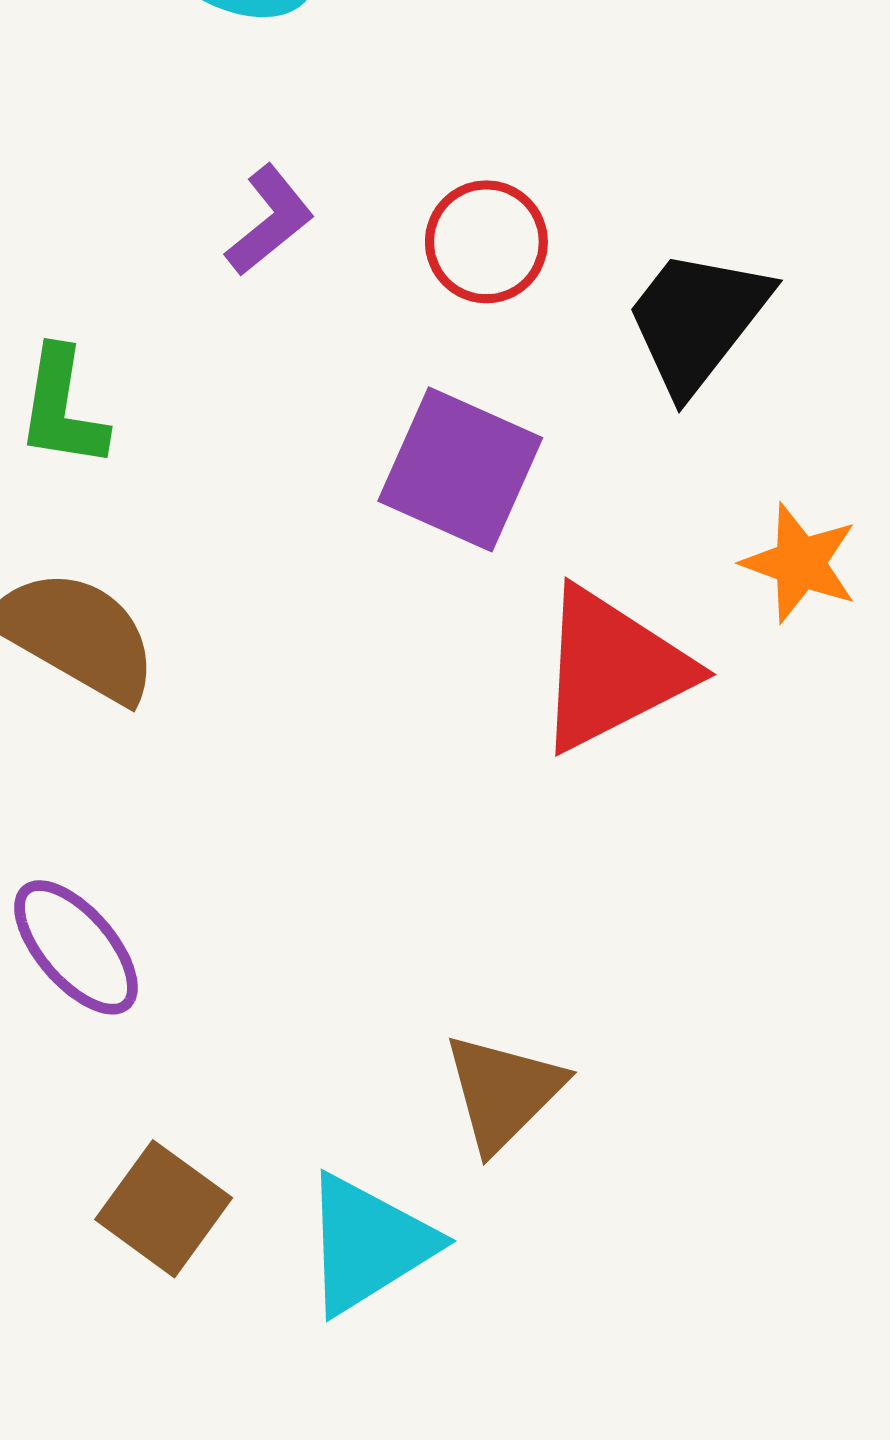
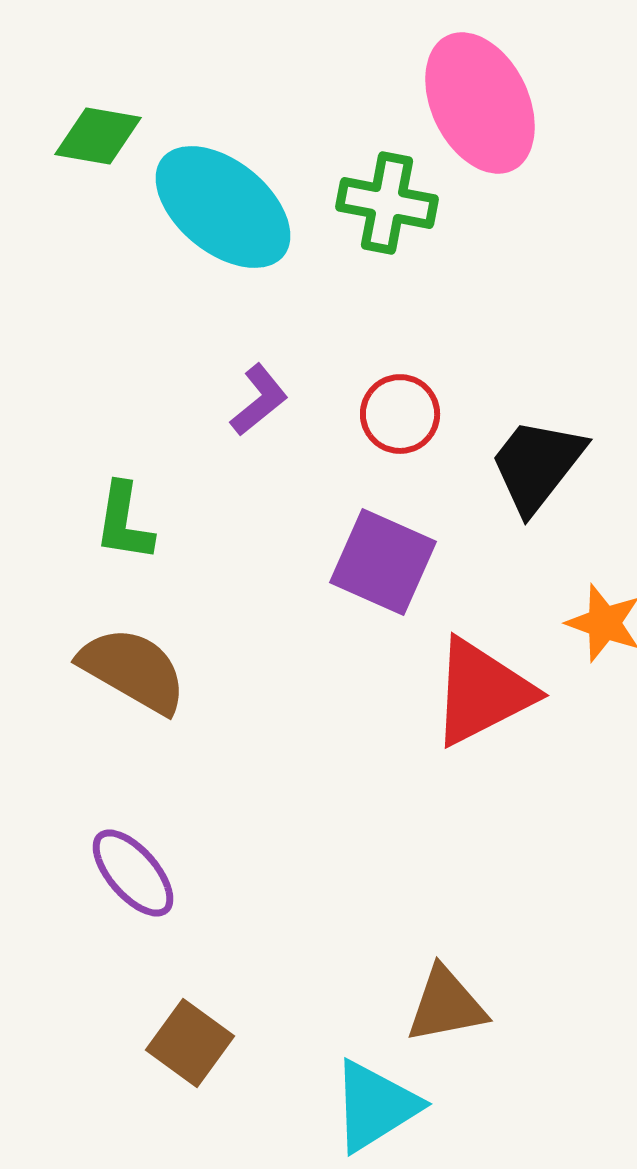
brown triangle: (503, 1092) -> (446, 1005), moved, turned 34
cyan triangle: (368, 1244) -> (375, 1106), moved

